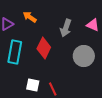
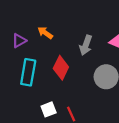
white square: (33, 85) -> (49, 109), turned -32

